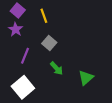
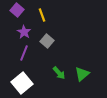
purple star: (16, 29) -> (24, 32), moved
green arrow: (57, 68) -> (59, 73), moved

